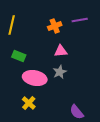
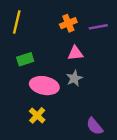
purple line: (80, 20) -> (98, 27), moved
green rectangle: (19, 56) -> (25, 59), turned -40

